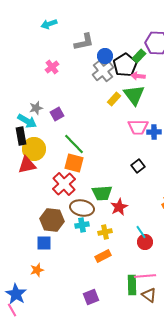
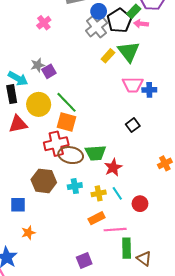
pink arrow: (138, 76) -> (141, 24), moved
gray star: (36, 108) -> (38, 65), moved
yellow circle: (34, 149) -> (39, 104), moved
red cross: (64, 184) -> (56, 144), turned 30
brown ellipse: (82, 208) -> (71, 155), moved
cyan line: (141, 232) -> (117, 193), moved
blue square: (44, 243) -> (18, 205), moved
pink line: (145, 276) -> (115, 230), moved

